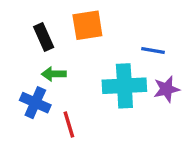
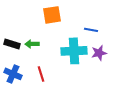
black rectangle: (44, 37) -> (12, 44), moved, turned -49
blue cross: (35, 103) -> (13, 74), moved

